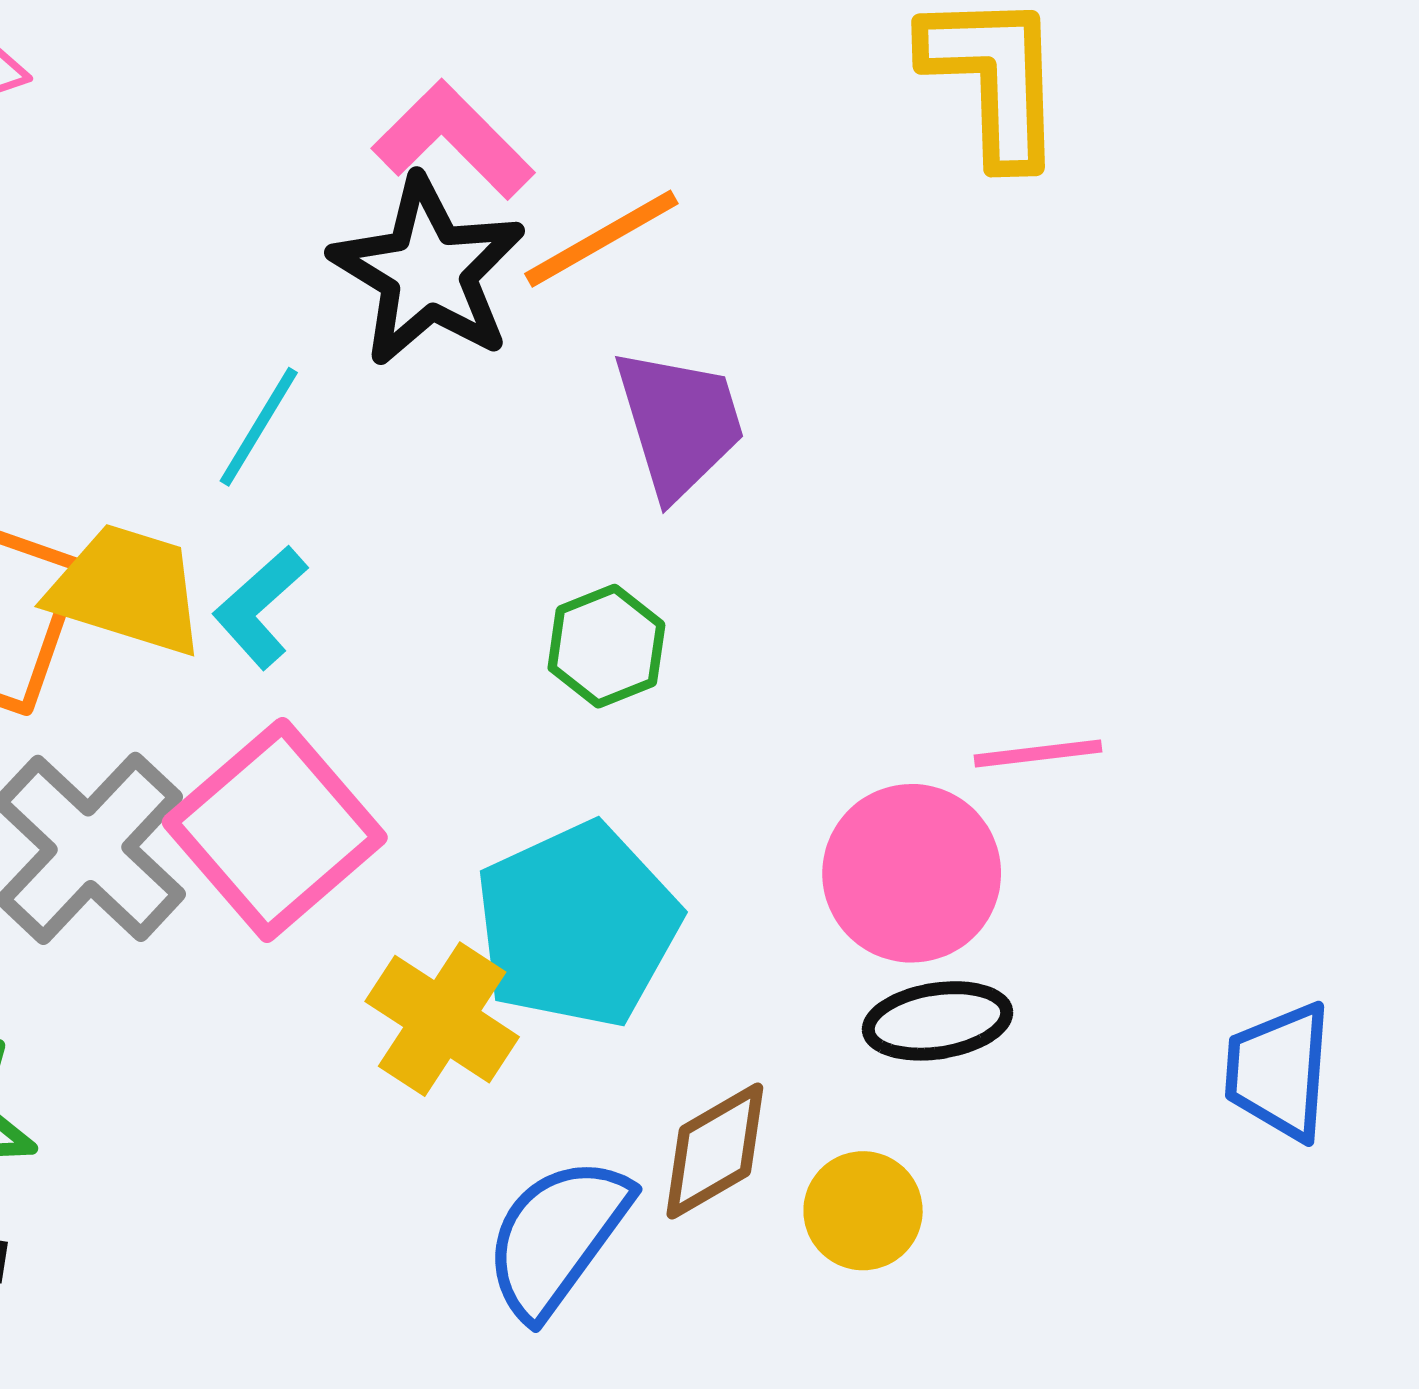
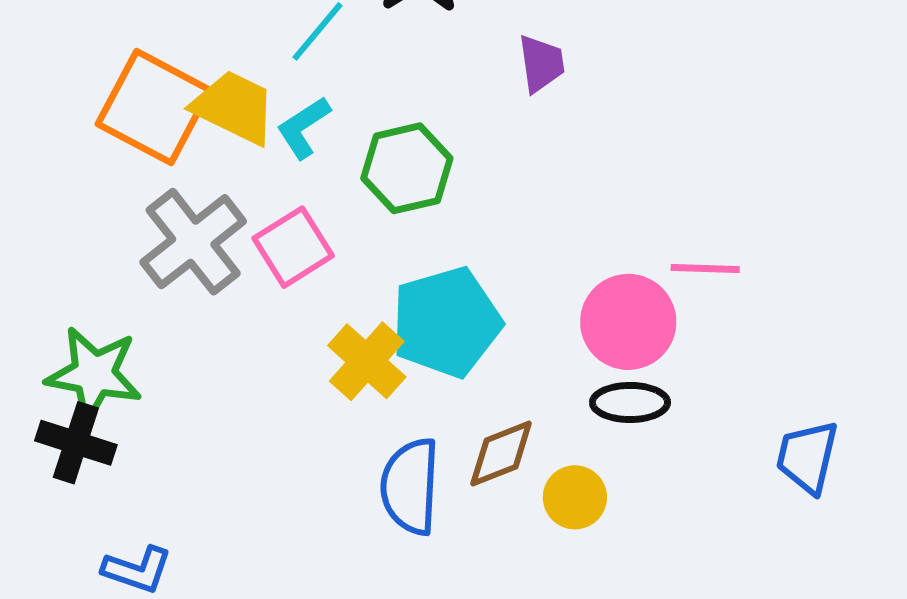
purple trapezoid: (679, 423) -> (541, 64), size x0.7
green hexagon: (606, 646) -> (407, 168), moved, size x1.4
pink square: (275, 830) -> (293, 247), size x0.7
blue semicircle: (557, 1237) -> (410, 486), turned -42

